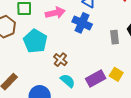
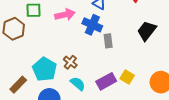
gray rectangle: (115, 37) -> (108, 41), moved
cyan pentagon: (35, 41) -> (45, 69), moved

